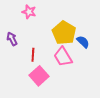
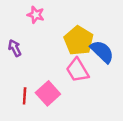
blue semicircle: (83, 42) -> (102, 52), size x1.5
red line: (33, 55) -> (25, 96), moved

